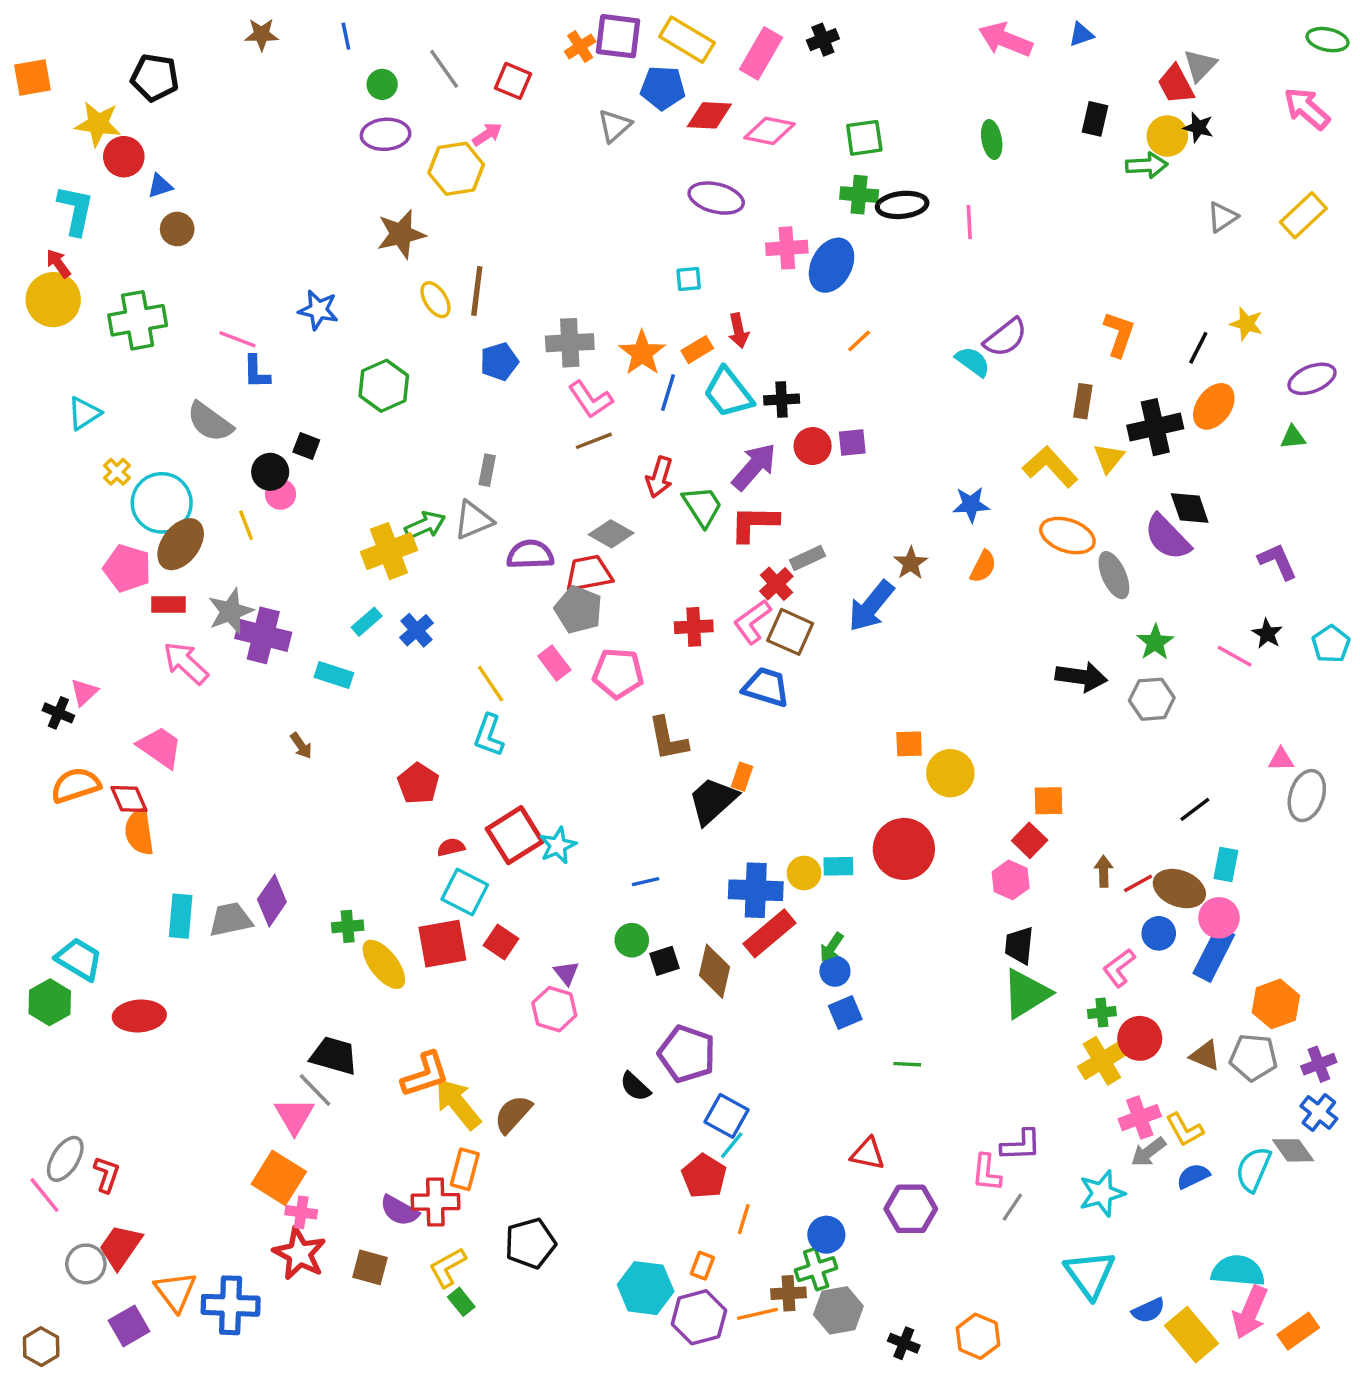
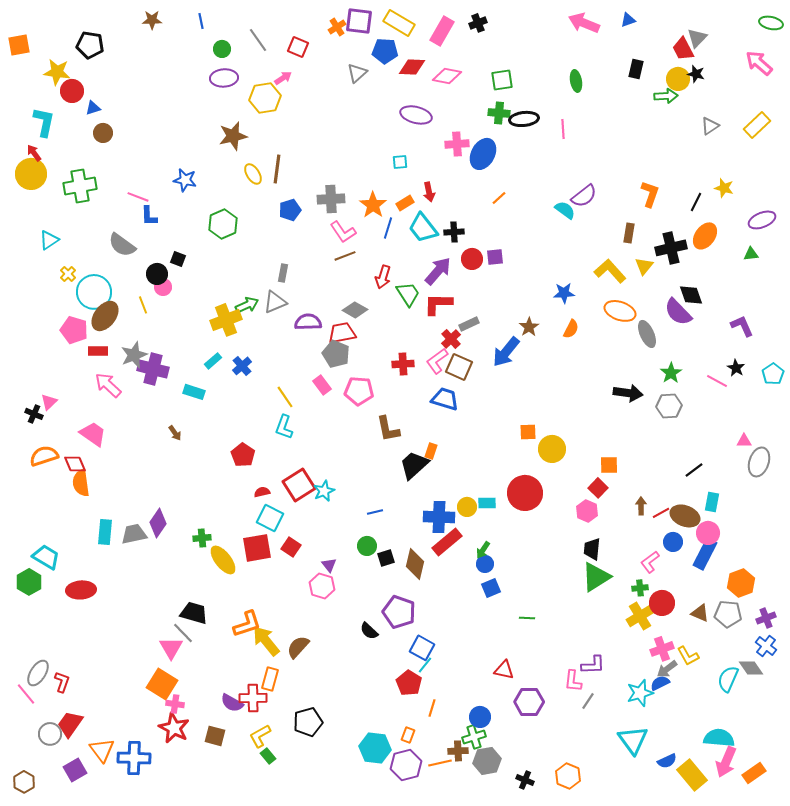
blue semicircle: (1193, 1176) -> (660, 683), moved

